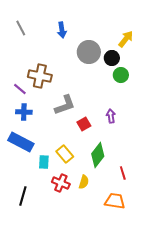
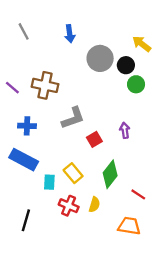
yellow arrow: (126, 39) -> (142, 44), turned -90
purple line: (20, 89) -> (12, 88), moved
red line: (123, 173) -> (138, 194), turned -40

